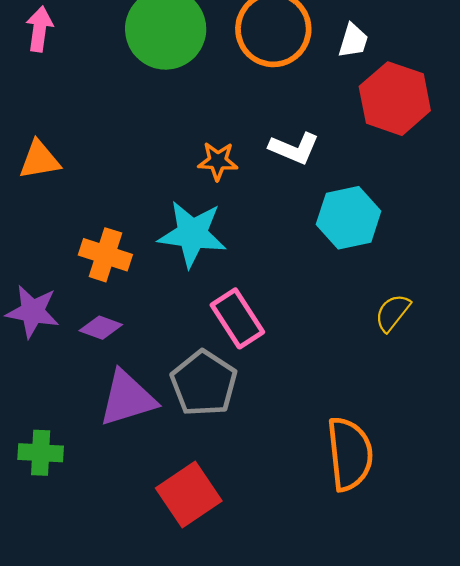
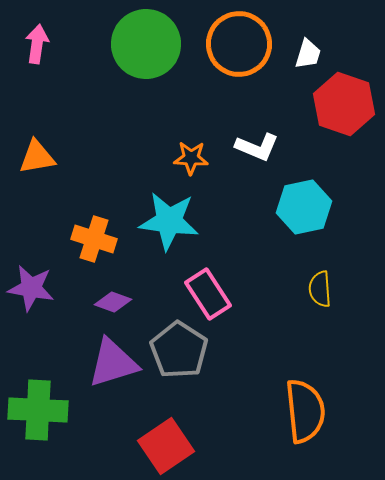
yellow semicircle: (393, 313) -> (320, 289), moved, turned -42
purple diamond: (101, 328) -> (113, 302), moved
green cross: (41, 453) -> (38, 410), size x1.5

